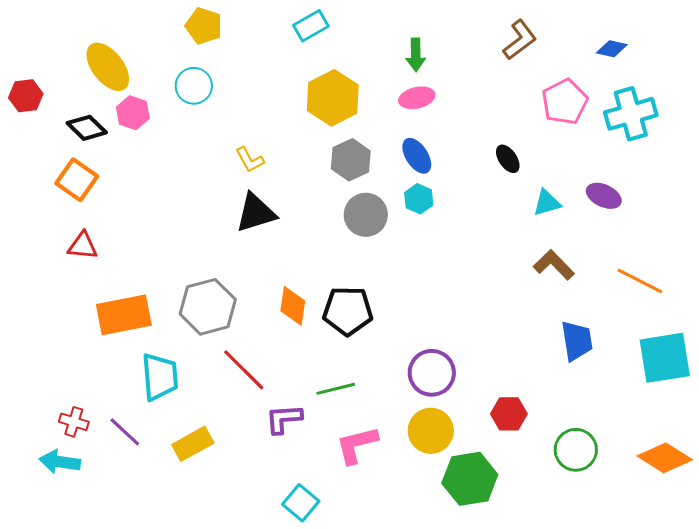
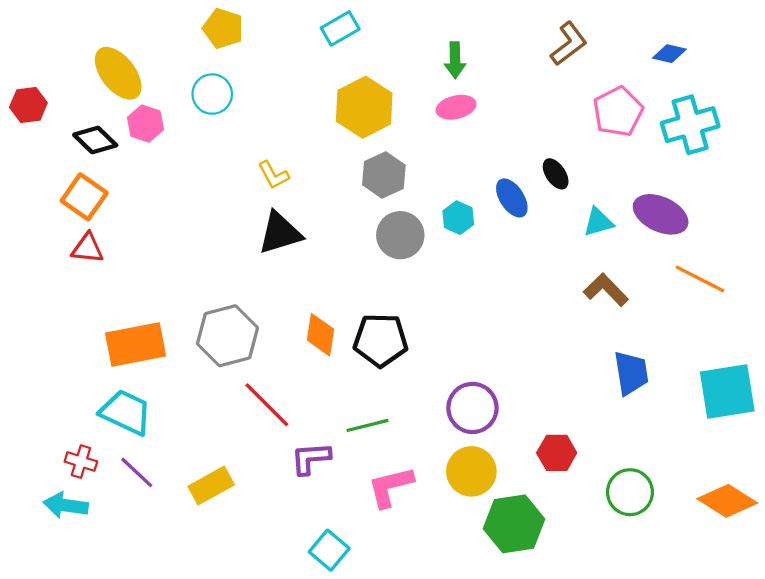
blue ellipse: (417, 156) -> (512, 198), moved
purple ellipse: (604, 196) -> (661, 214), size x1.4
red triangle: (83, 246) -> (87, 248), moved
orange line: (640, 281) -> (700, 279), moved
cyan trapezoid: (160, 377) -> (126, 412), moved, turned -60

